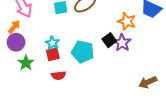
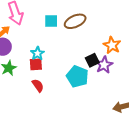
cyan pentagon: (83, 52) -> (77, 76), moved
red semicircle: (59, 75) -> (38, 85), turned -128

